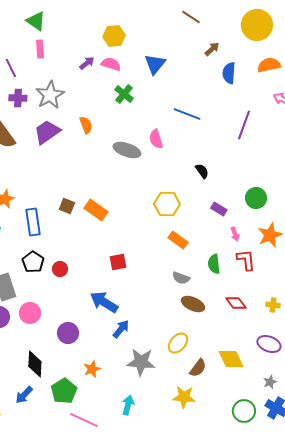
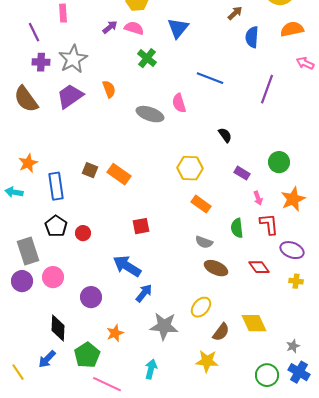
yellow cross: (273, 305) -> (296, 281), moved
purple ellipse: (269, 344) -> (292, 250), moved

